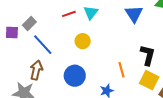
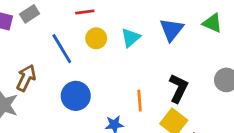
cyan triangle: (91, 13) -> (131, 38), moved
yellow circle: (83, 41) -> (96, 38), moved
blue line: (43, 45) -> (62, 49), moved

